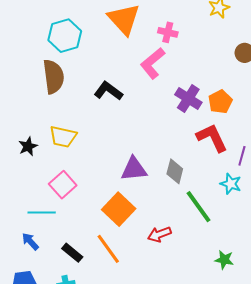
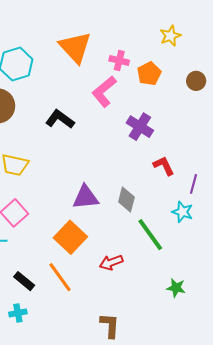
orange pentagon: (220, 102) -> (149, 74), moved
red L-shape: (212, 138) -> (164, 166), size x0.7

